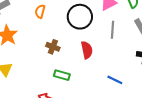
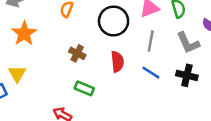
blue line: (115, 80) -> (151, 73), moved

